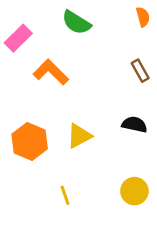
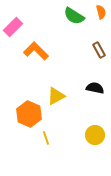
green semicircle: (76, 23) -> (74, 16), moved
orange hexagon: (30, 141) -> (29, 114), moved

